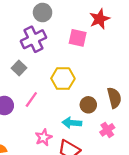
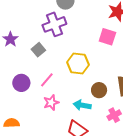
pink square: (78, 38) -> (107, 37), moved
pink star: (44, 137) -> (51, 103), moved

